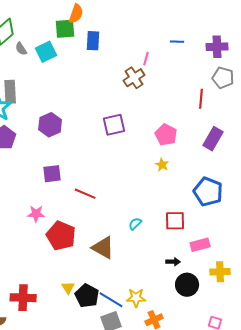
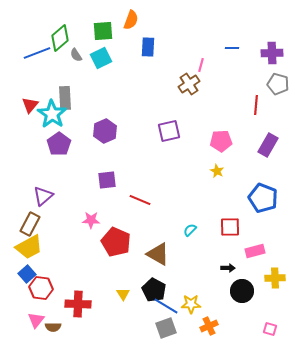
green square: (65, 29) -> (103, 31), moved
pink pentagon: (166, 135) -> (221, 141), turned -30
black pentagon: (87, 296) -> (154, 290), moved

